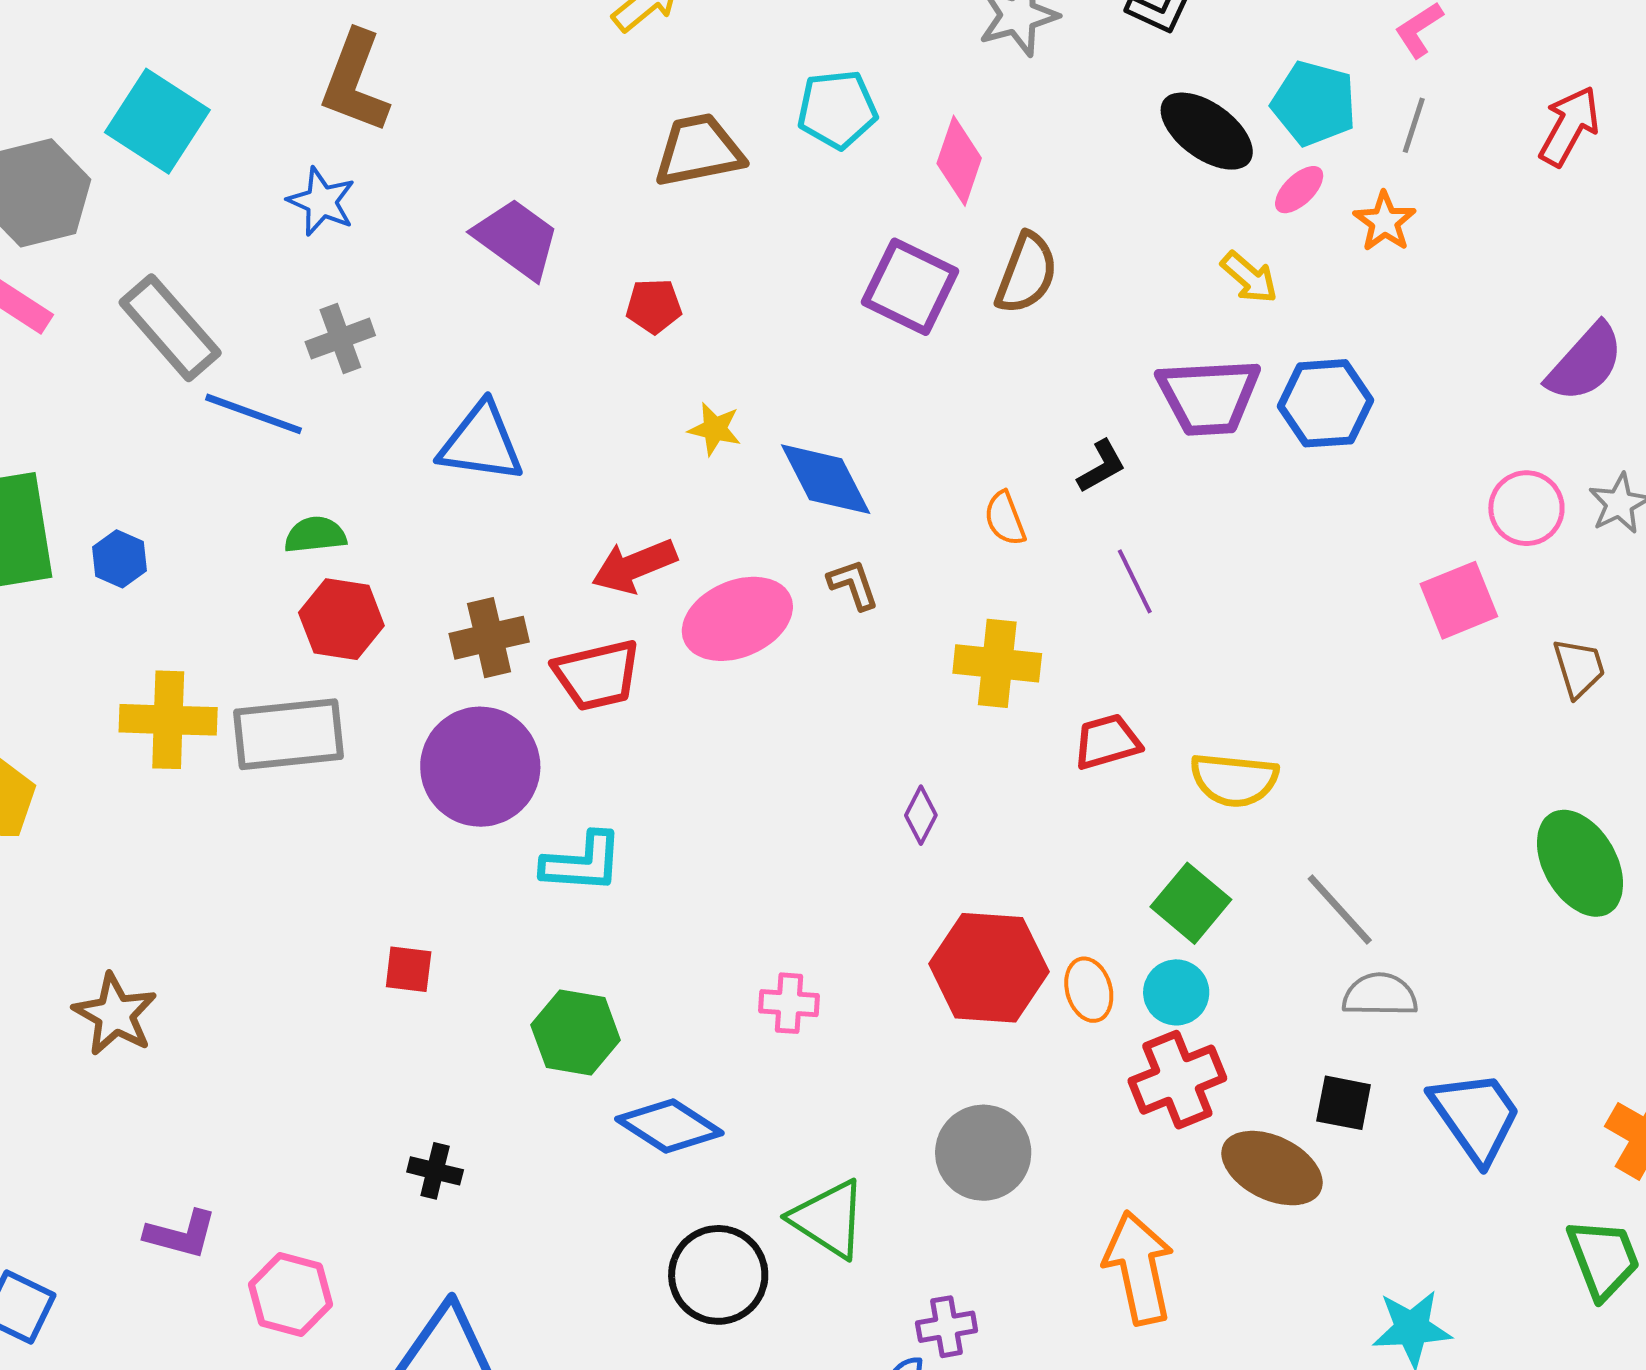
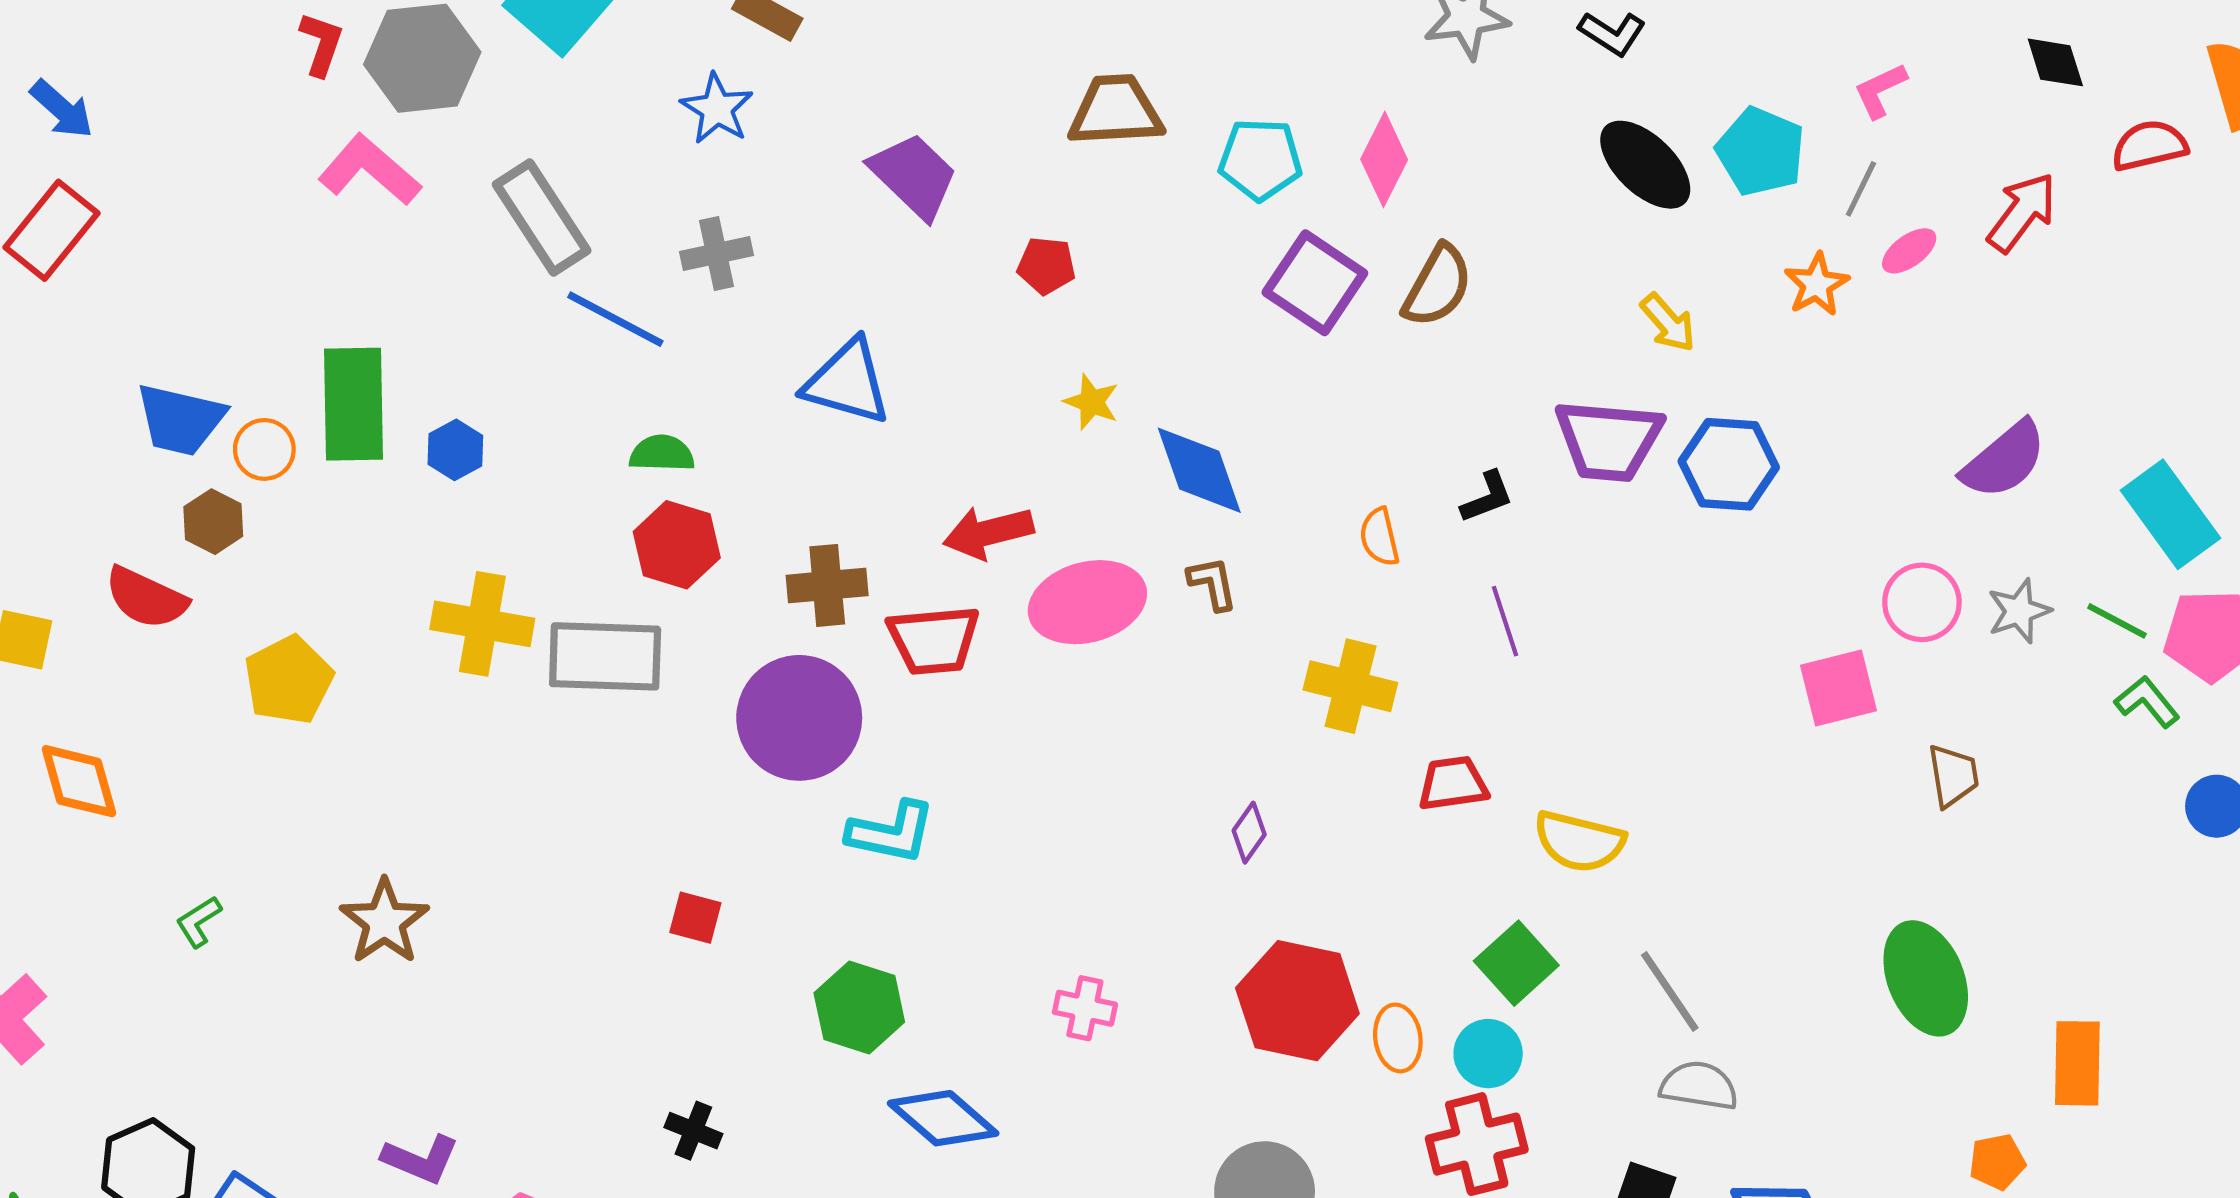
cyan pentagon: (837, 109) -> (1260, 159), moved
pink ellipse: (1299, 190) -> (1909, 251), moved

